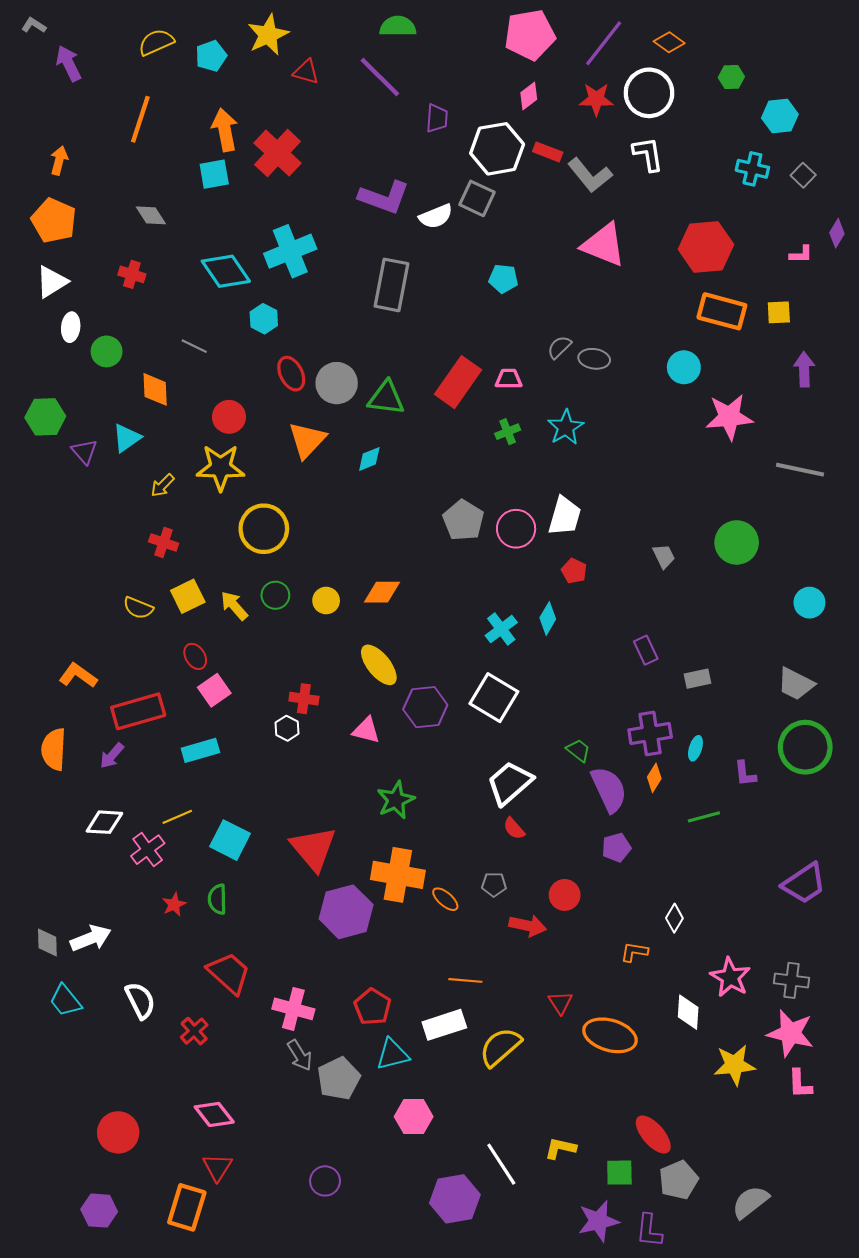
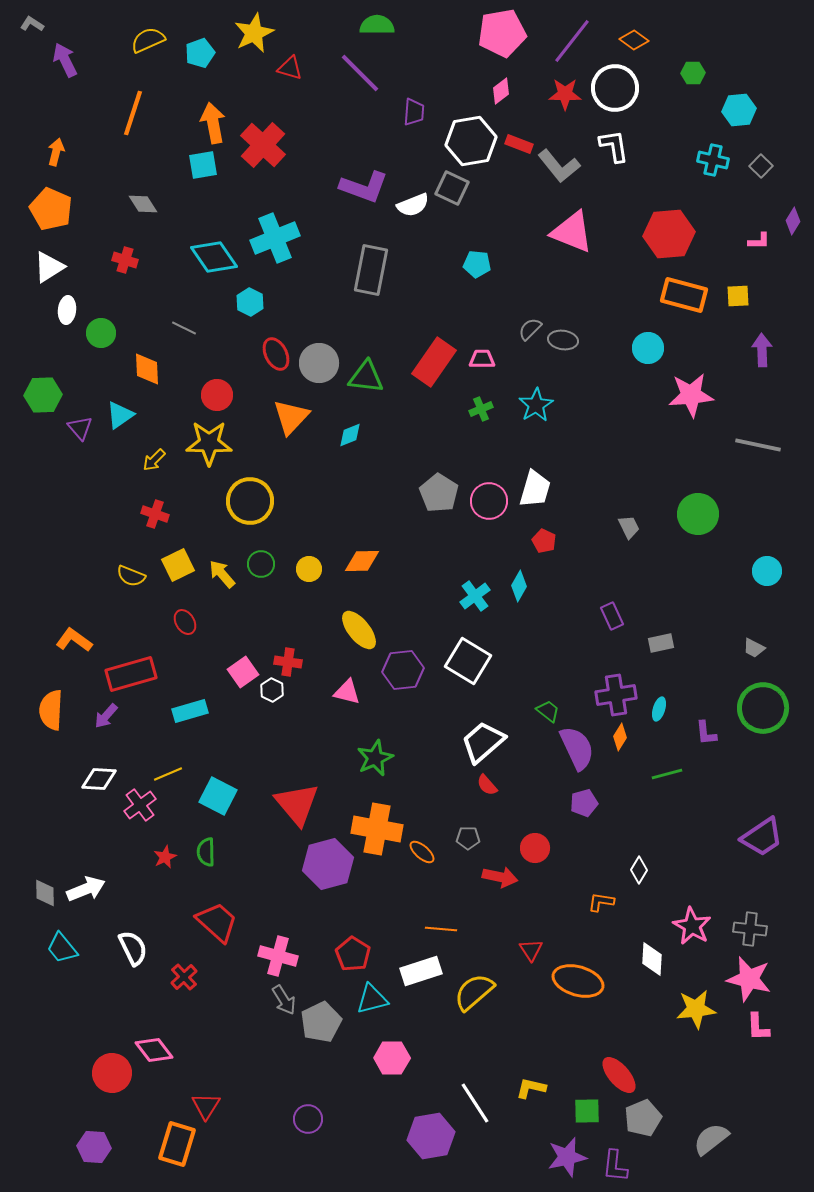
gray trapezoid: (796, 684) -> (754, 648), size x0.6
pink square: (214, 690) -> (243, 672), moved
pink diamond: (214, 1114) -> (154, 1050), moved

